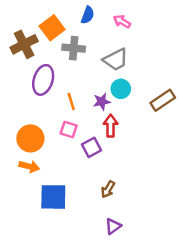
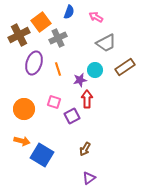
gray cross: (74, 48) -> (58, 38), turned -30
gray trapezoid: (116, 60) -> (106, 43), moved
brown rectangle: (163, 100) -> (125, 67), moved
orange line: (71, 102) -> (58, 69), moved
orange arrow: (29, 166) -> (22, 141), moved
blue square: (53, 197) -> (42, 155), turned 30

